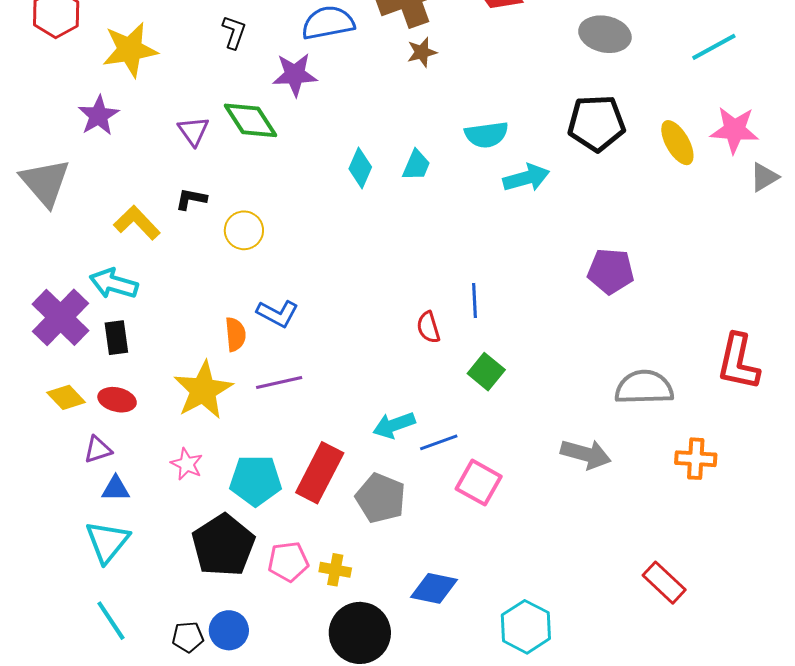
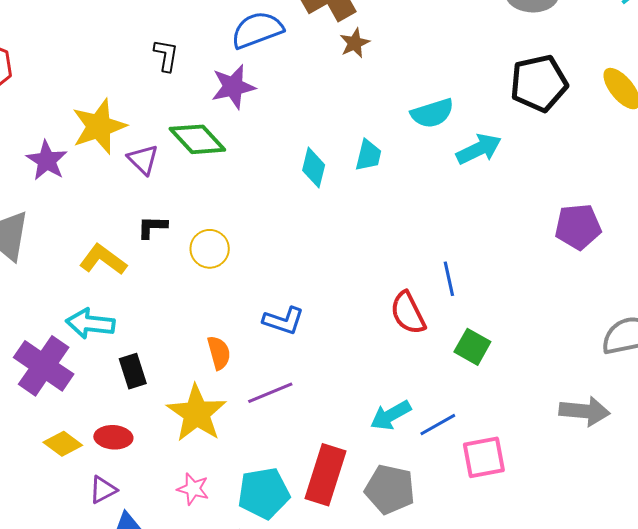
yellow star: (130, 50) -> (99, 126), moved
blue L-shape: (278, 314) -> (283, 321), moved
red semicircle: (428, 327) -> (408, 313), size x1.4
black rectangle: (116, 338) -> (133, 371), moved
pink square: (479, 483) -> (484, 457), turned -30

